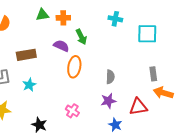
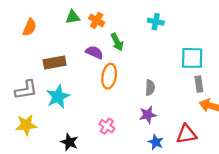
orange cross: (63, 18) -> (97, 20), turned 32
cyan square: (147, 34) -> (192, 58), moved
cyan star: (29, 85) -> (58, 97), size x1.5
red triangle: (138, 107) -> (186, 134), moved

